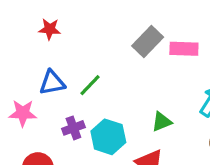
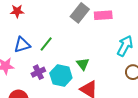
green triangle: (162, 122) -> (83, 64), moved, turned -40

